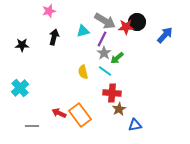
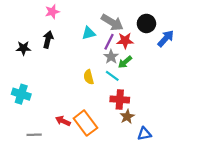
red star: (126, 27) -> (125, 41), moved
blue arrow: (165, 35) -> (166, 38), moved
black arrow: (54, 37) -> (48, 40), moved
cyan cross: (20, 88) -> (21, 94), turned -30

